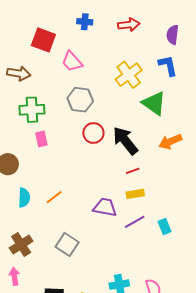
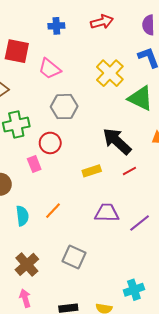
red circle: (93, 133) -> (50, 143), moved
pink rectangle: (41, 139) -> (34, 164), moved
yellow rectangle: (135, 194) -> (92, 171), moved

